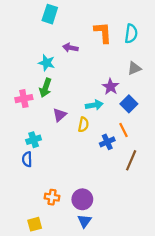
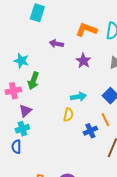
orange L-shape: (103, 32) -> (86, 30), turned -65
cyan star: (47, 63) -> (21, 61), moved
purple star: (110, 87) -> (83, 61), moved
purple triangle: (60, 115) -> (25, 111), moved

